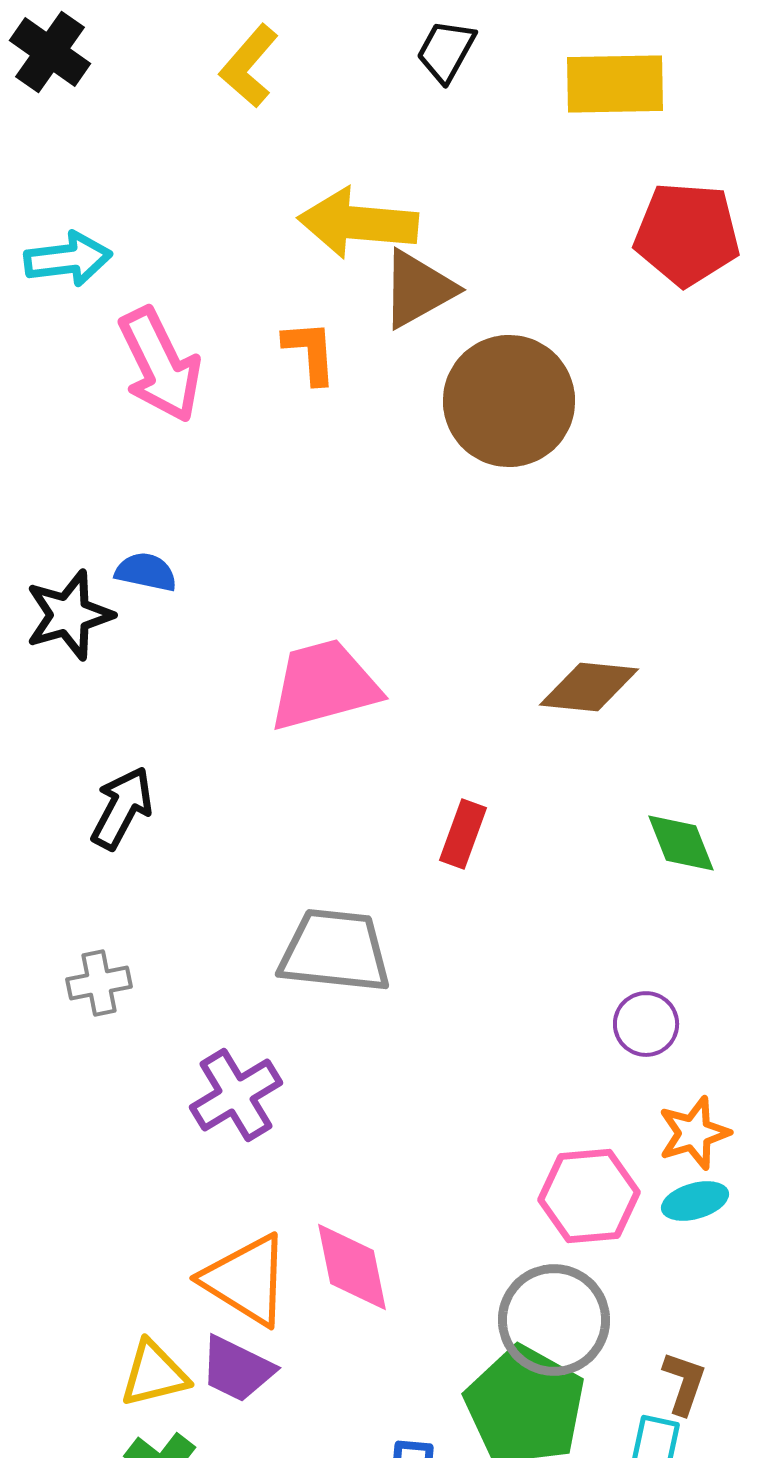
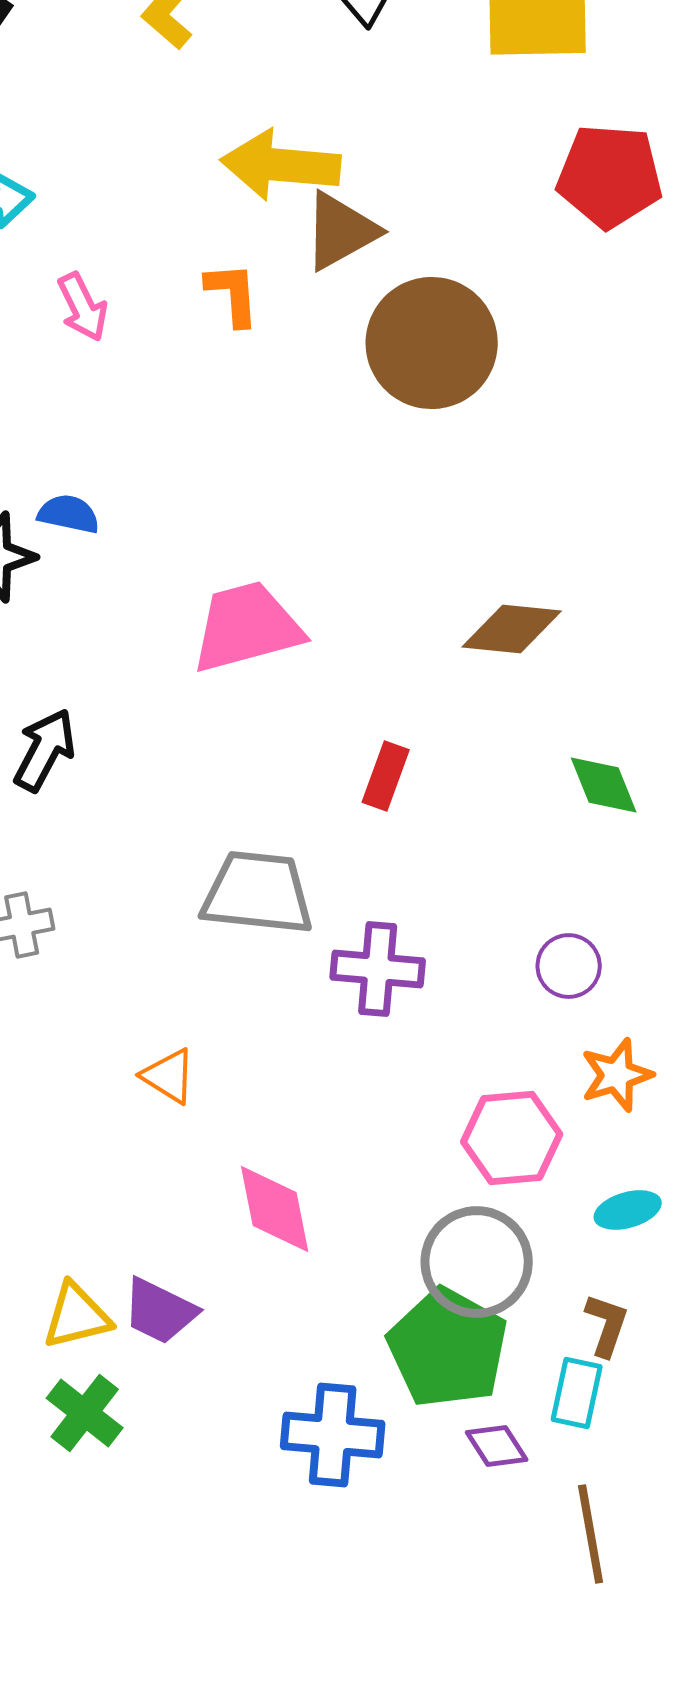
pink arrow: (160, 365) -> (83, 307), size x0.6
purple cross: (236, 1095) -> (378, 969), moved, turned 36
cyan ellipse: (695, 1201) -> (628, 1210), moved
orange triangle: (246, 1280) -> (169, 1076), moved, size x0.6

